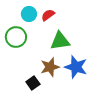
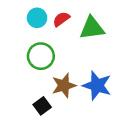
green circle: (16, 37) -> (41, 56), moved
green triangle: (60, 41) -> (92, 28), moved

